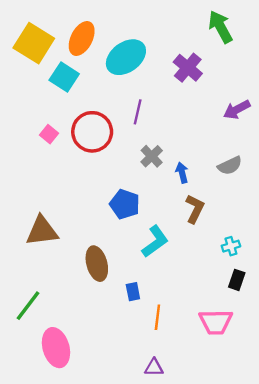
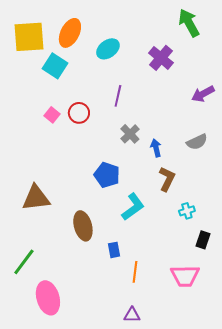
yellow square: (34, 43) -> (29, 37), turned -36
cyan ellipse: (126, 57) -> (108, 49), size x0.7
red circle: (92, 132) -> (79, 113), size x0.6
pink square: (49, 134) -> (52, 115), moved
cyan cross: (231, 246) -> (187, 211), moved

